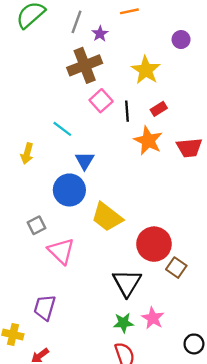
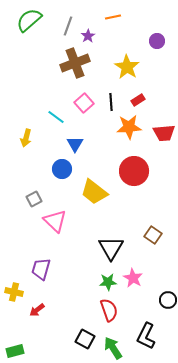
pink square: (101, 101) -> (84, 103), moved
orange star: (148, 141) -> (129, 127), turned -30
blue circle: (69, 190) -> (62, 169), size x0.7
red circle: (154, 244) -> (134, 171), moved

